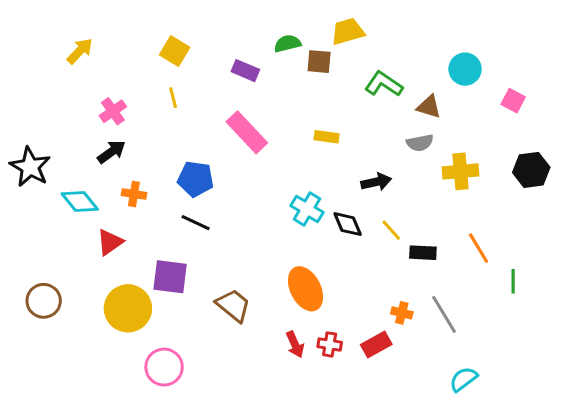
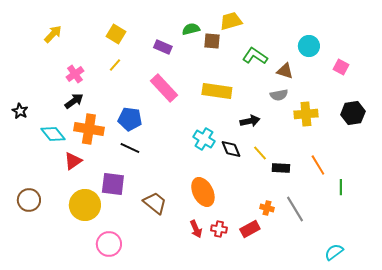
yellow line: (173, 98) -> (115, 65), turned 56
yellow rectangle: (327, 137) -> (217, 91), size x1.8
black star: (30, 167) -> (20, 111), size x0.6
orange cross: (134, 194) -> (89, 129), size x1.8
cyan semicircle: (464, 379) -> (334, 252), moved

